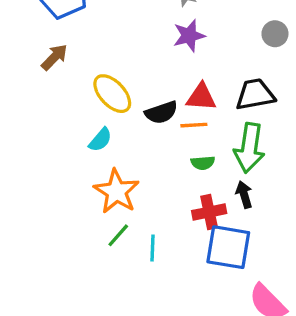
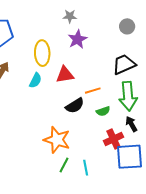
yellow ellipse: (112, 94) -> (42, 53), moved, turned 55
red triangle: (201, 97) -> (65, 75), moved
black semicircle: (161, 112) -> (75, 106), moved
cyan semicircle: (100, 140) -> (35, 80), moved

